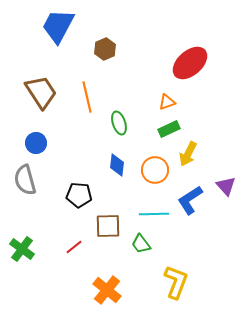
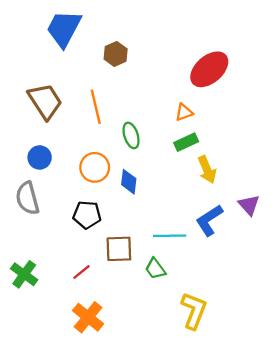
yellow arrow: (188, 154) -> (207, 170), turned -50
orange circle: (155, 170) -> (95, 167), moved
orange cross: (107, 290) -> (88, 317), moved

